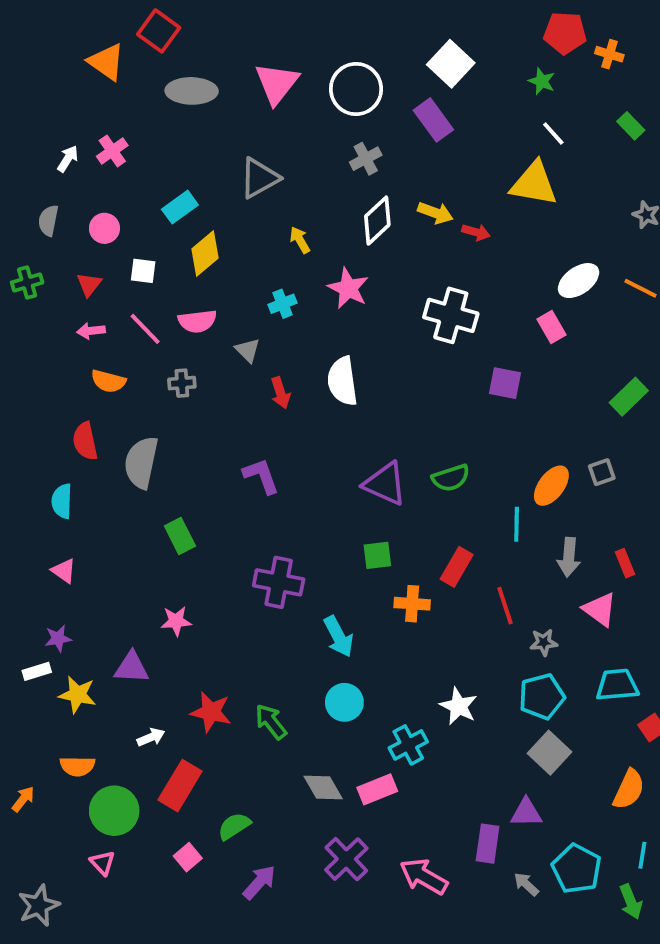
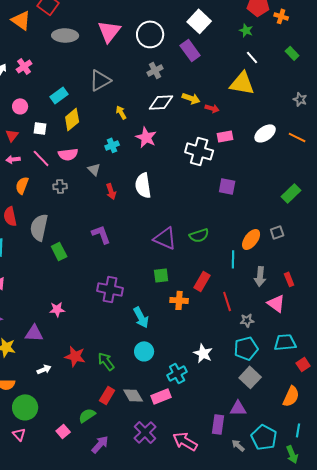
white diamond: (377, 221) -> (161, 102), turned 40
pink rectangle: (551, 327) -> (225, 136), moved, turned -70
orange semicircle: (108, 381) -> (22, 185), turned 96
green rectangle: (180, 536) -> (59, 251), moved
red rectangle: (180, 786) -> (107, 395), moved, size x0.7

